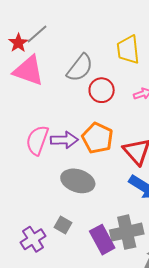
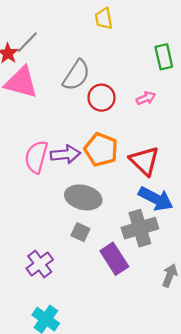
yellow trapezoid: (128, 50) -> (104, 19), moved, size x0.7
gray square: (63, 225) -> (80, 232), moved
gray cross: (127, 232) -> (140, 228), moved

